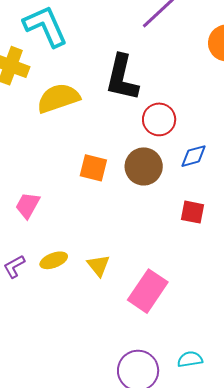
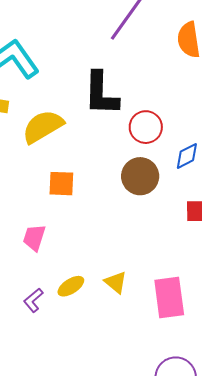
orange square: (93, 168) -> (61, 184), moved
pink rectangle: (148, 291) -> (169, 297), turned -30

